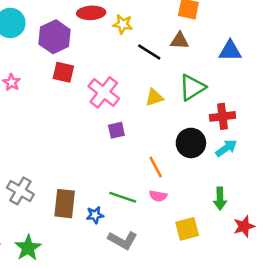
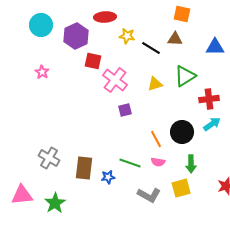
yellow star: (123, 24) -> (127, 36), moved
red square: (63, 72) -> (93, 61), moved
black circle: (191, 143) -> (182, 132), moved
green arrow: (220, 199) -> (191, 164), moved
gray L-shape: (123, 240) -> (149, 195), moved

